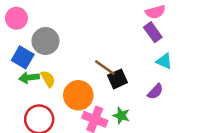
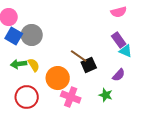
purple rectangle: (153, 32) -> (119, 40), moved
blue square: (23, 57) -> (14, 36), moved
green star: (121, 116) -> (106, 95), moved

